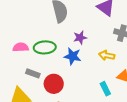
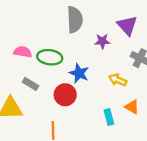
purple star: (80, 38) -> (102, 41), moved
red circle: (54, 84) -> (65, 95), moved

